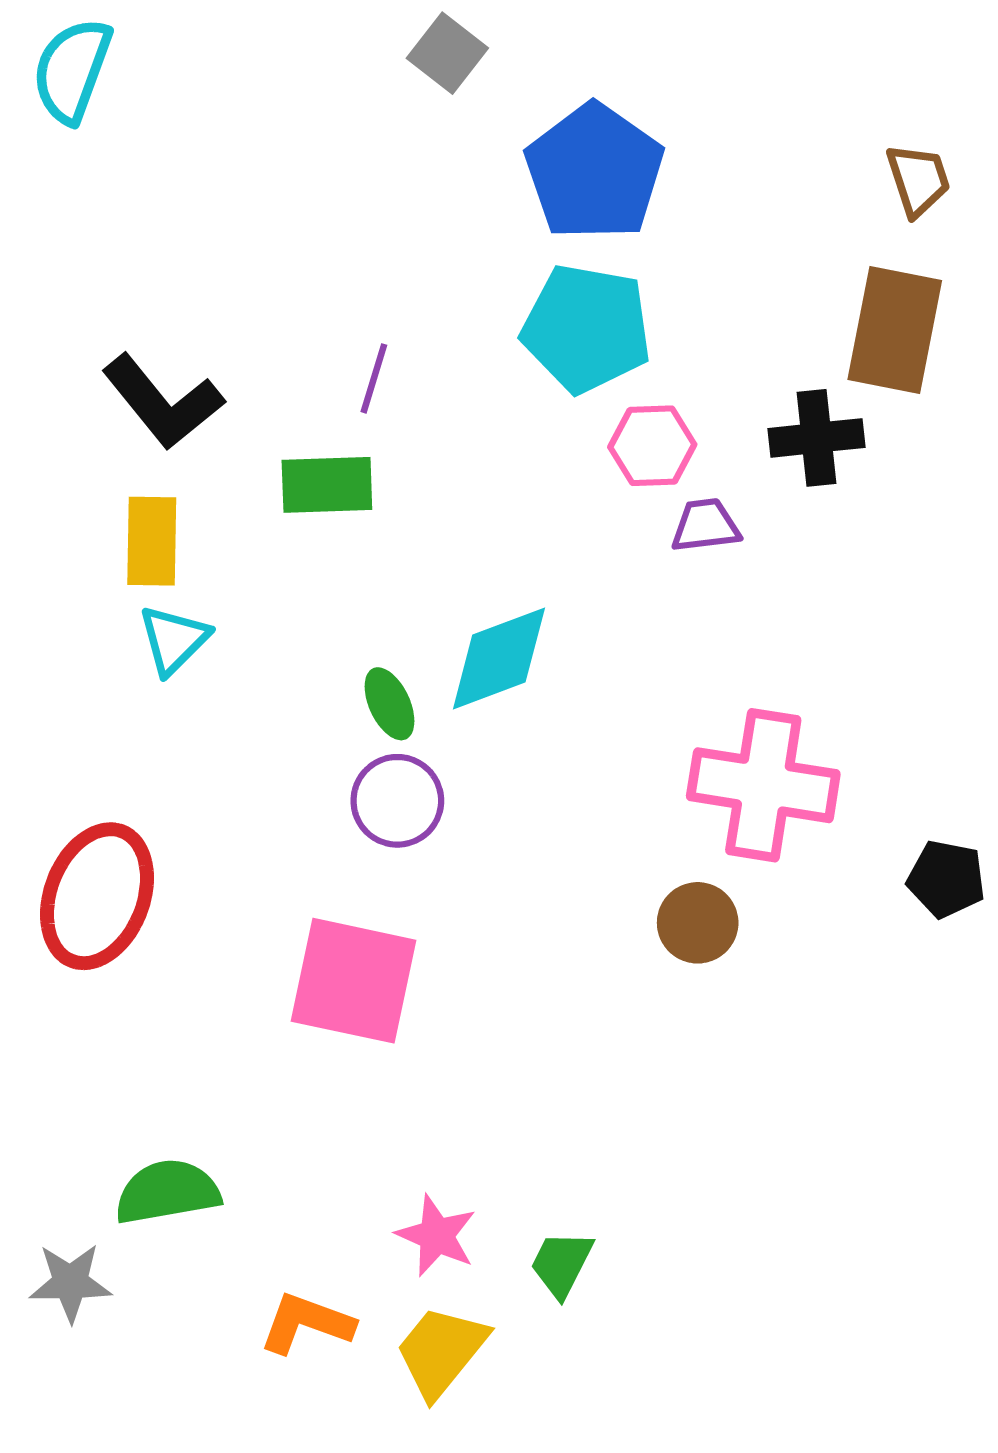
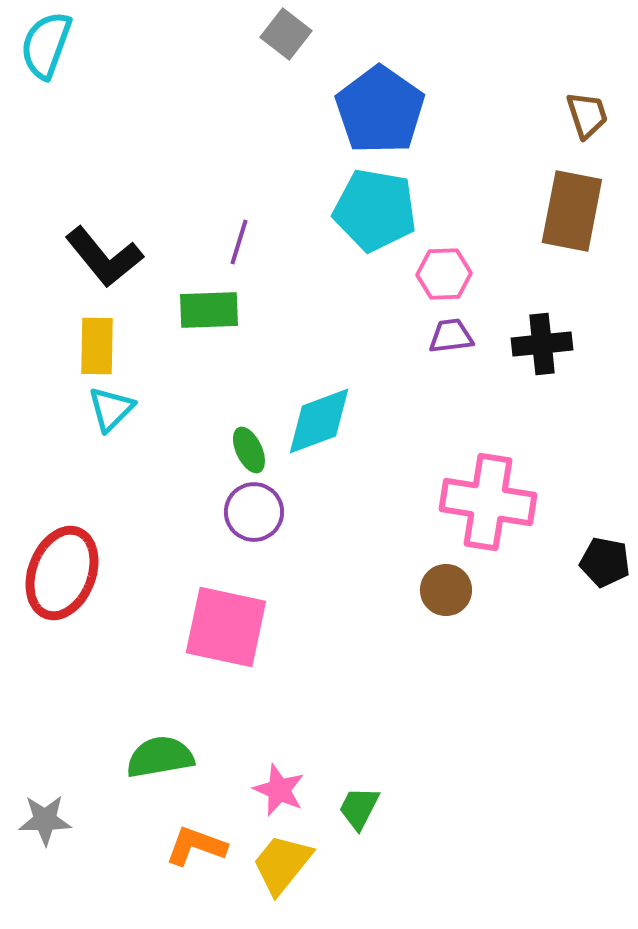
black cross: (817, 438) -> (542, 344), moved
pink hexagon: (652, 446) -> (444, 274), moved
green semicircle: (167, 1192) -> (160, 757), moved

